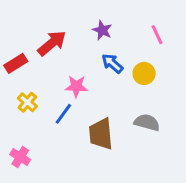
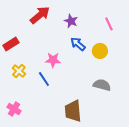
red arrow: (52, 43) -> (40, 15), moved
blue line: (63, 114) -> (44, 79), turned -70
brown trapezoid: (101, 134) -> (73, 111), moved

